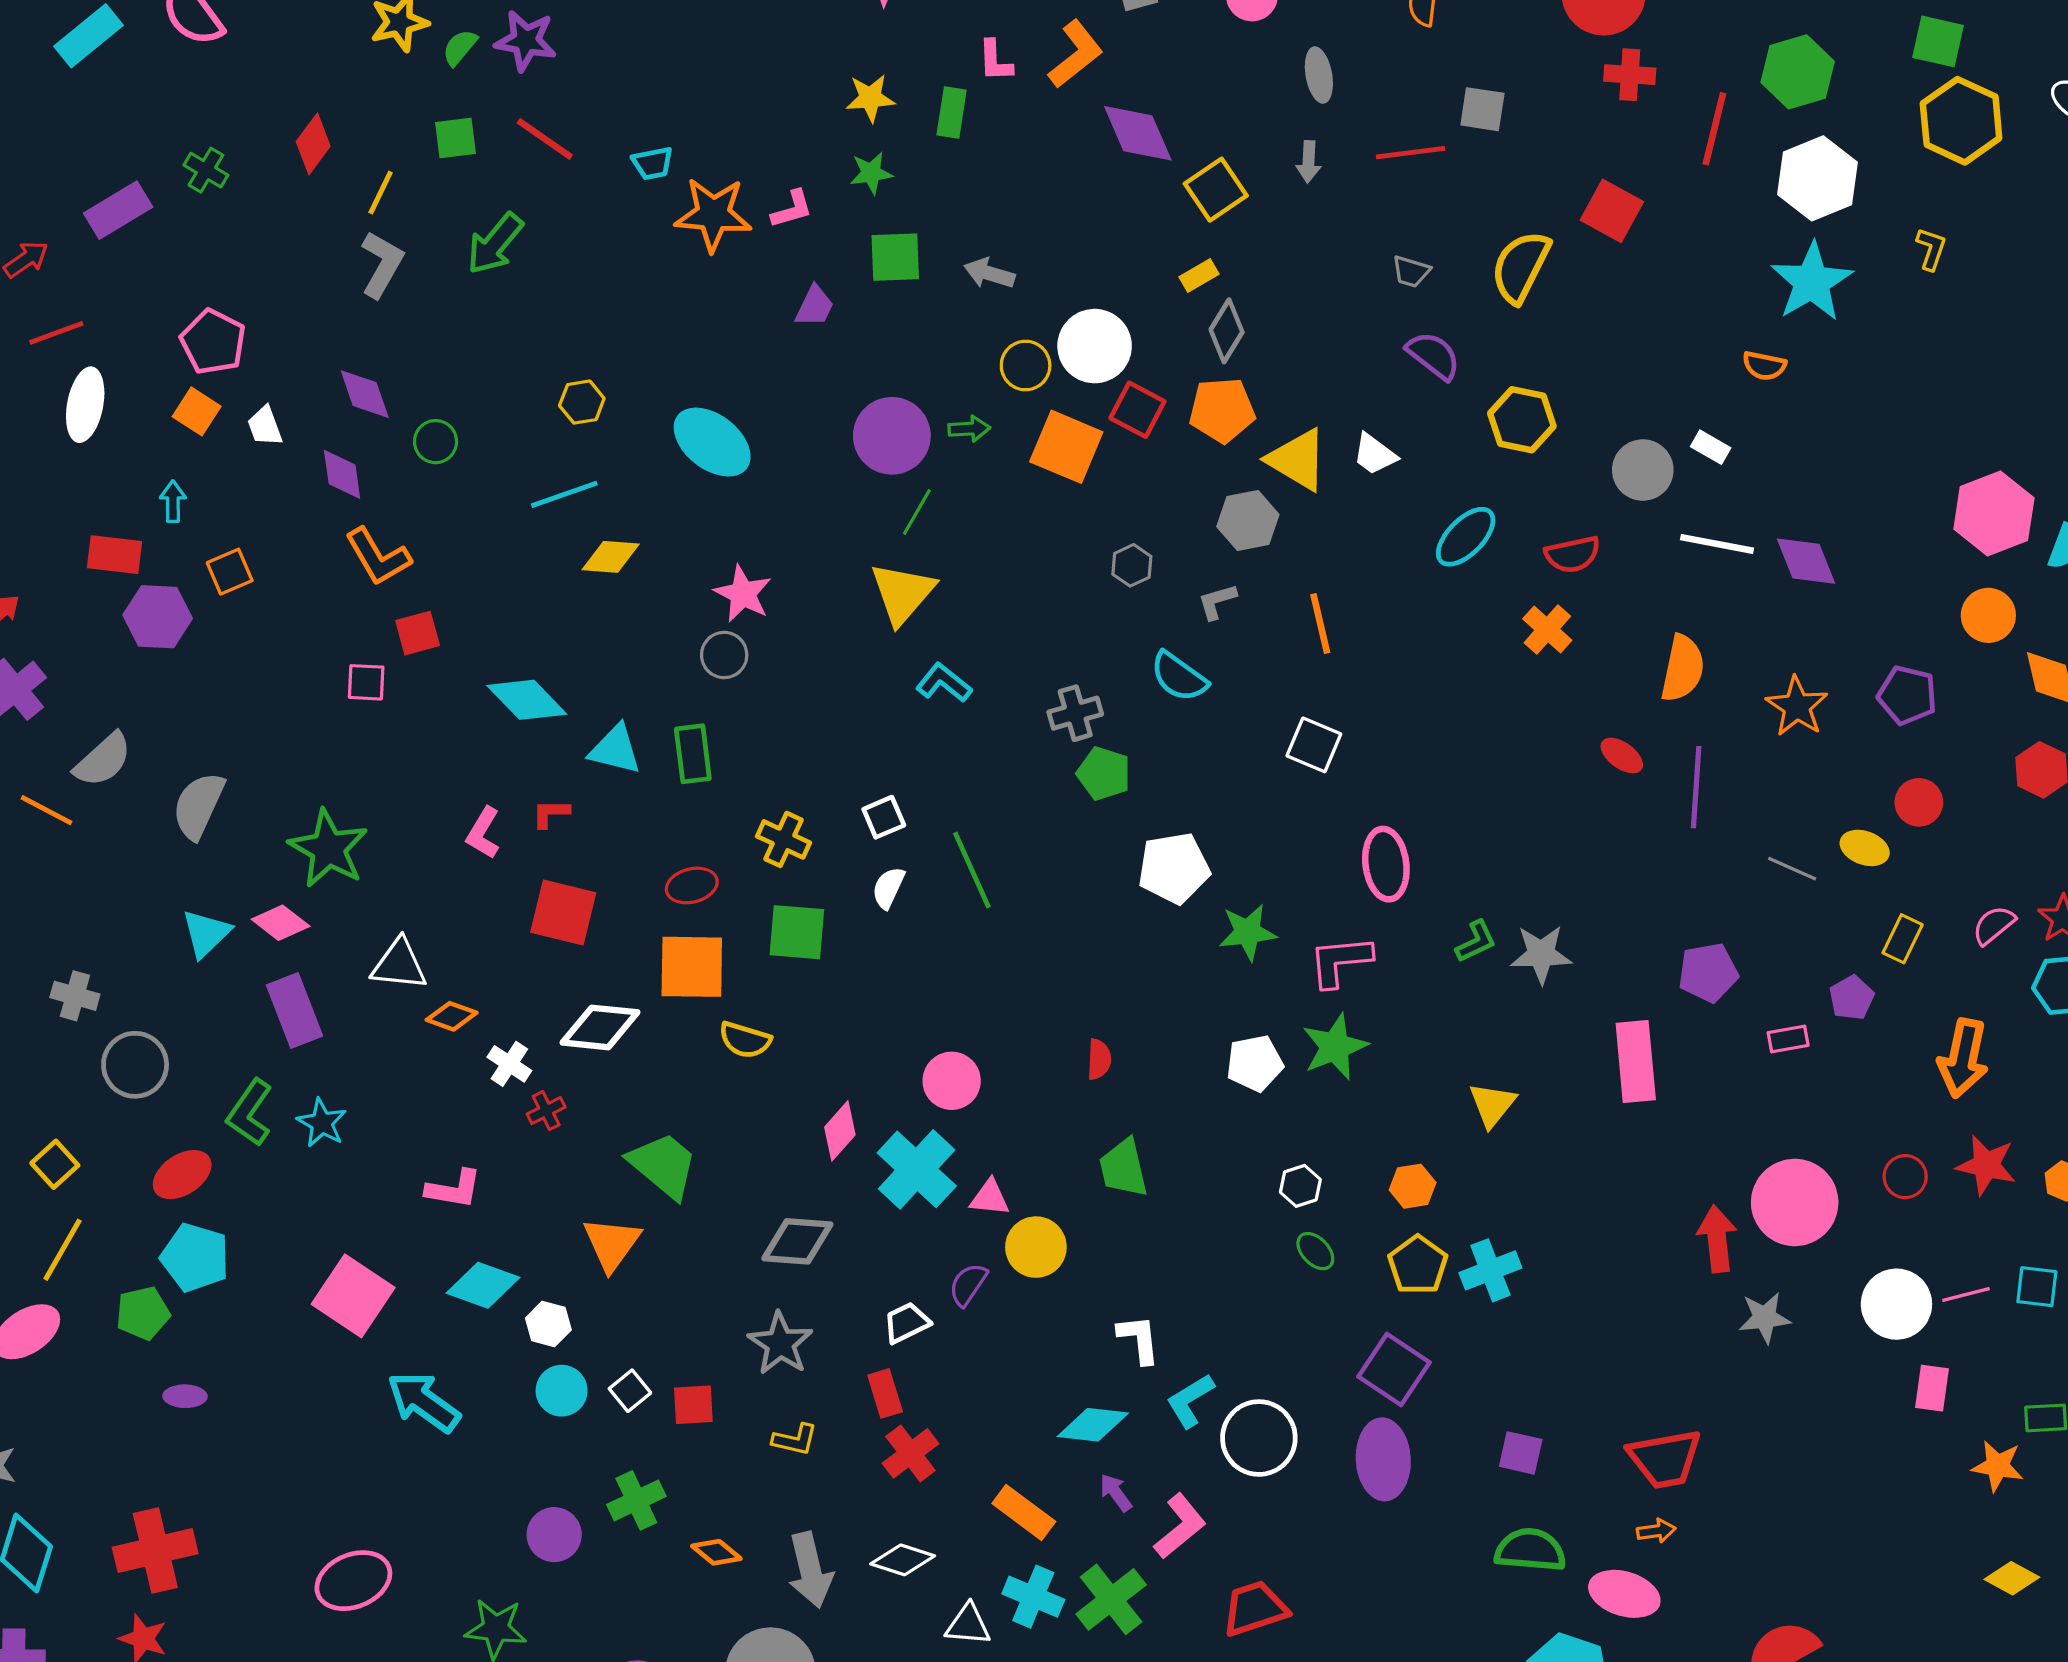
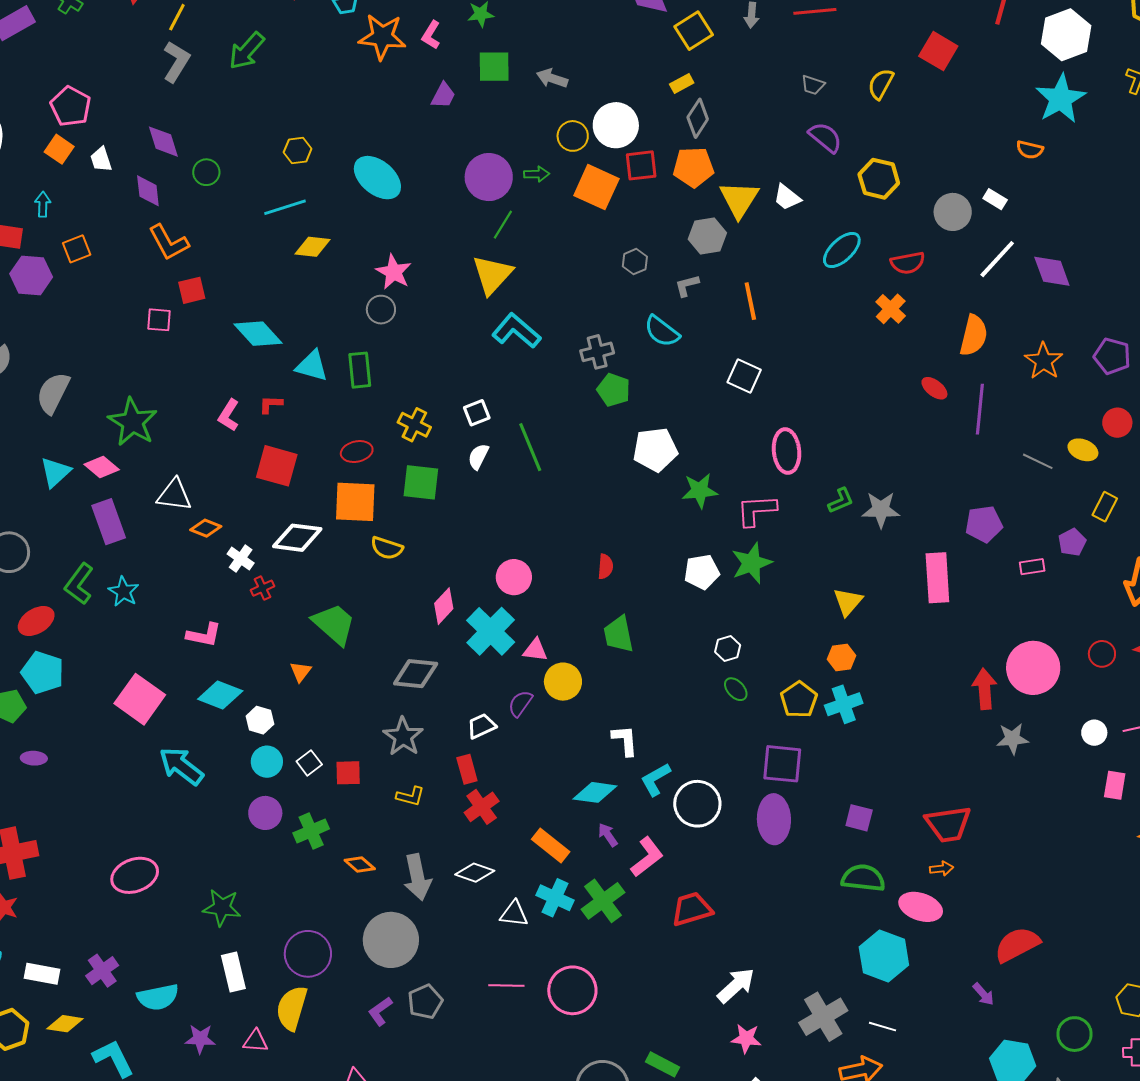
pink L-shape: (792, 209) -> (431, 35), turned 136
yellow semicircle: (1521, 267) -> (881, 84), size x0.7
red square: (1137, 410) -> (641, 165), turned -36
yellow triangle: (1297, 460) -> (739, 199), turned 30
white line: (1717, 544) -> (997, 259), turned -60
cyan L-shape: (944, 683) -> (516, 331), size x1.4
orange hexagon: (1413, 1186) -> (842, 657), moved
orange triangle: (612, 1244) -> (301, 672), size x0.6
white circle: (1896, 1304) -> (1094, 733), size x0.6
purple square: (1394, 1370) -> (782, 764), turned -30
purple circle: (554, 1535) -> (265, 813), moved

